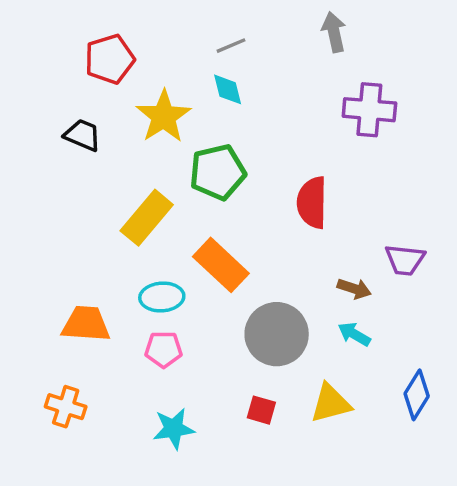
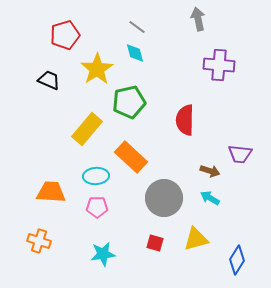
gray line: (231, 46) -> (137, 27), turned 60
blue diamond: (417, 395) -> (237, 260), moved

